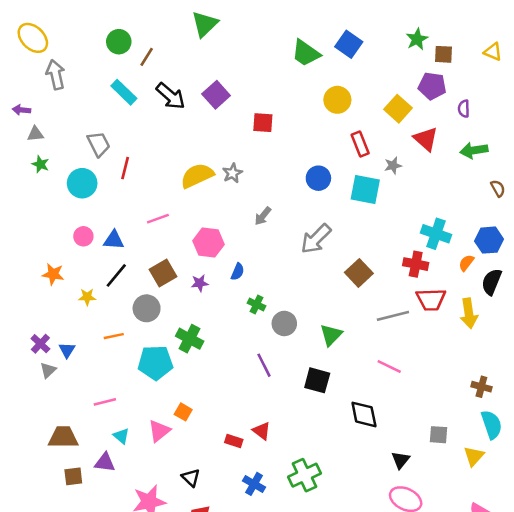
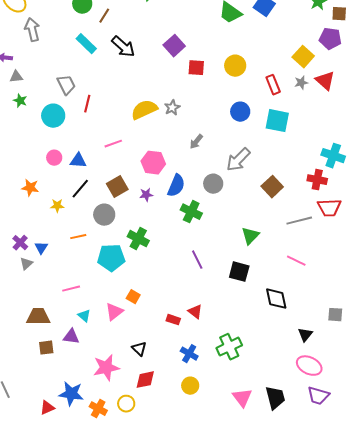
purple square: (216, 95) -> (174, 46), moved
yellow circle: (337, 100) -> (235, 66), moved
gray star: (393, 166) -> (301, 83), moved
blue semicircle: (238, 272) -> (176, 186), size x1.6
green cross: (257, 305) -> (191, 212), size x1.5
gray circle: (284, 323) -> (213, 184), moved

